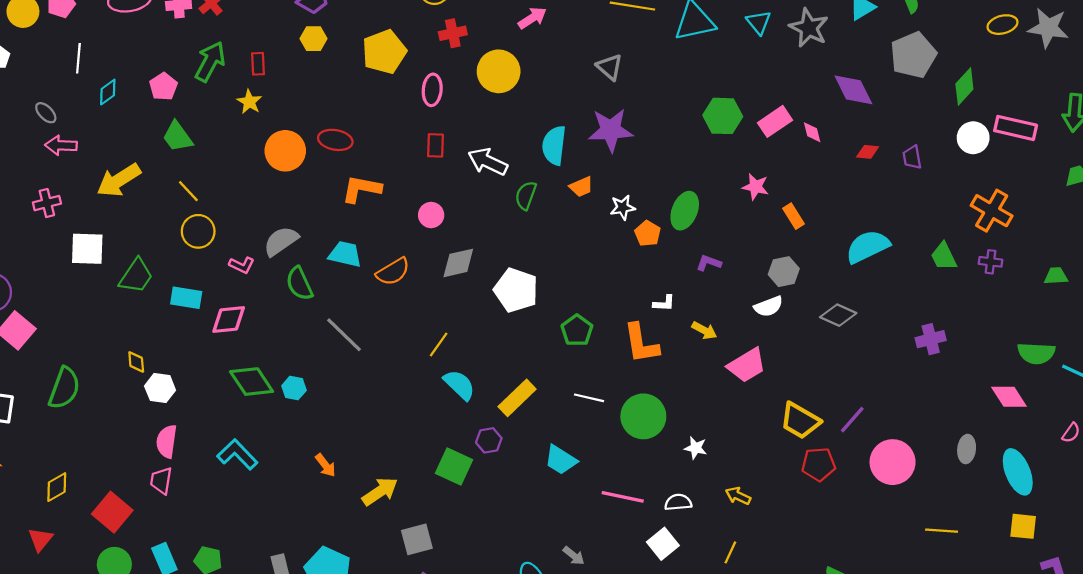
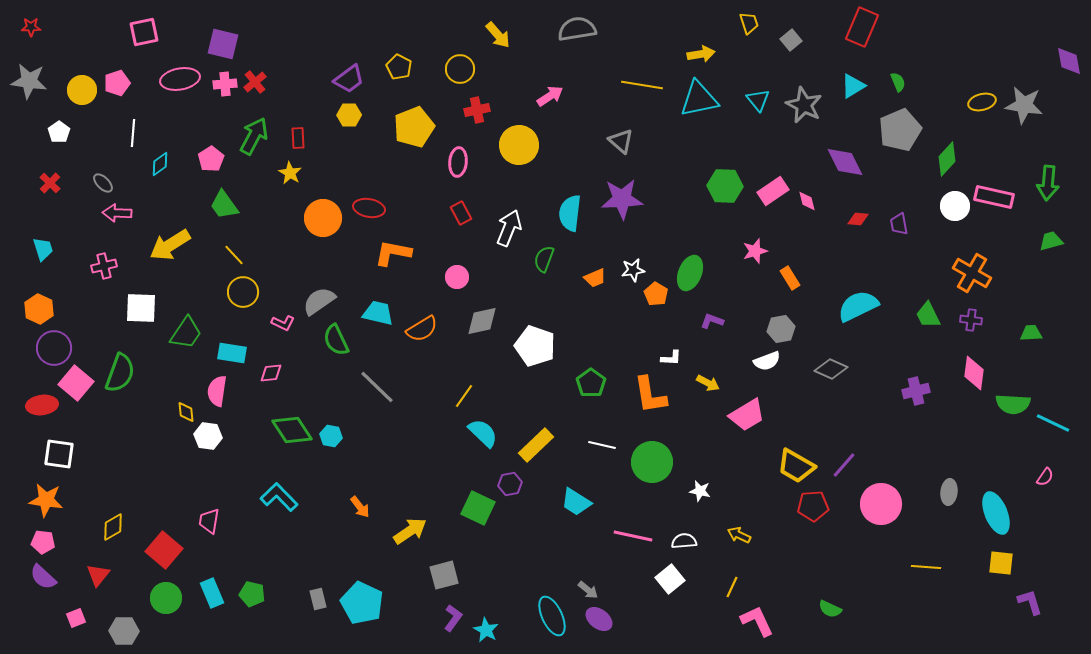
red rectangle: (435, 145) -> (461, 213), turned -30
white arrow: (488, 162) -> (509, 228), turned 87
orange trapezoid: (581, 187) -> (595, 278), moved
pink star: (755, 187) -> (755, 251), turned -30
pink diamond: (229, 319) -> (271, 373), size x0.7
green semicircle: (64, 388) -> (120, 373), moved
pink diamond: (1009, 397) -> (974, 373), moved, turned 40
pink semicircle: (167, 441) -> (217, 391), moved

